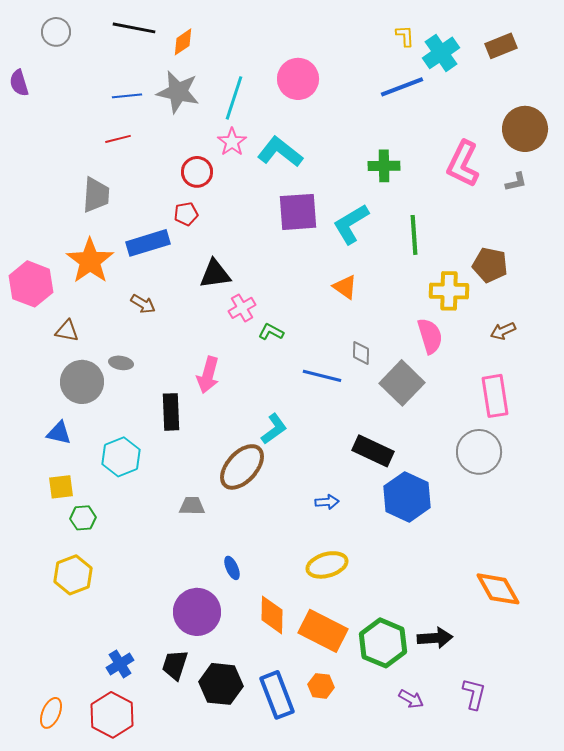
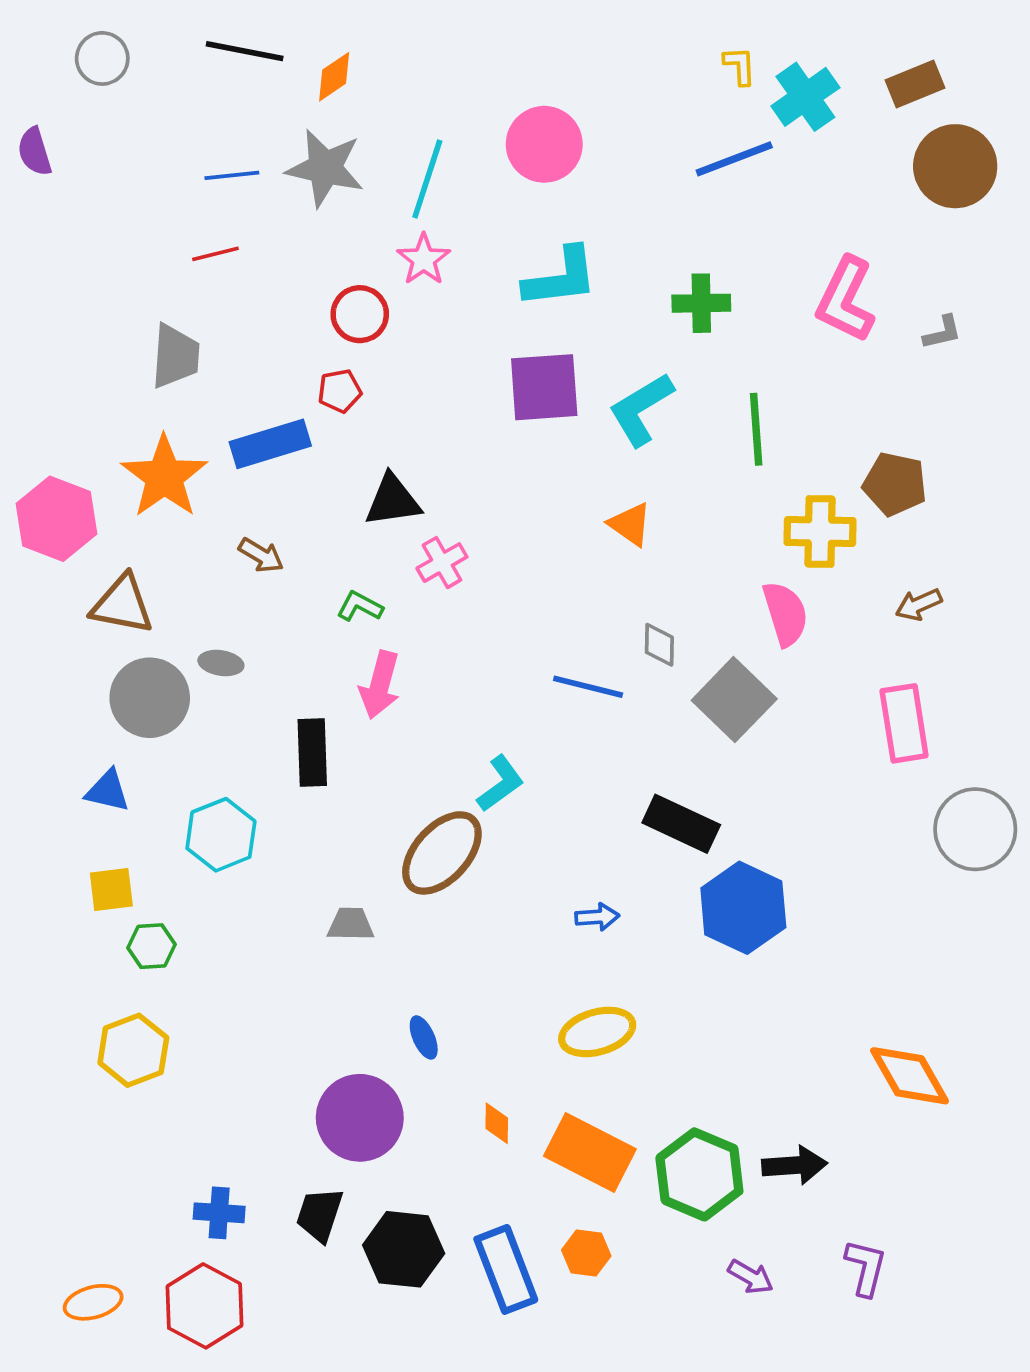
brown circle: (525, 129) -> (955, 166), moved
cyan L-shape: (280, 152) -> (561, 278), moved, turned 135
brown triangle: (67, 331) -> (122, 605), size x1.5
green L-shape: (271, 332) -> (360, 606), moved
gray circle: (479, 452) -> (975, 829), moved
orange diamond: (272, 615) -> (497, 1123), size x0.6
blue cross: (120, 664) -> (219, 1213), turned 36
orange ellipse: (51, 713) -> (93, 1302), turned 52

